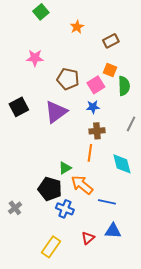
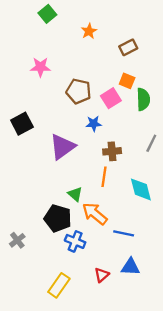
blue star: (93, 107) -> (94, 124), moved
purple triangle: (56, 112) -> (62, 147), moved
green triangle: (65, 168) -> (75, 194), turned -48

